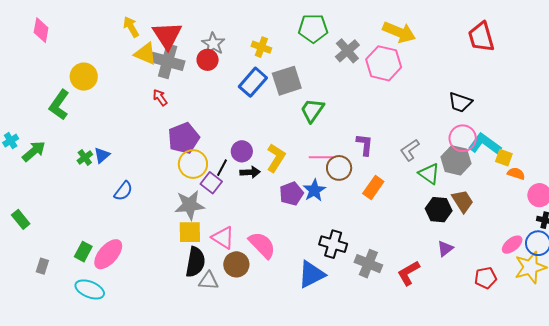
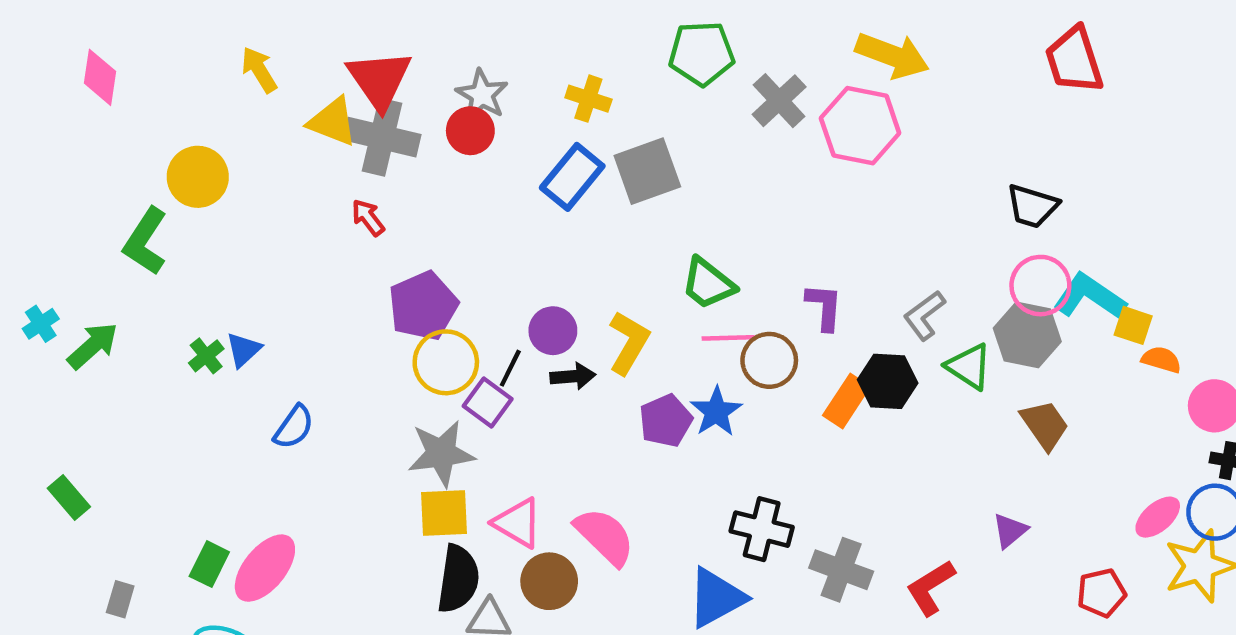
yellow arrow: (131, 27) -> (259, 70), moved
green trapezoid: (312, 110) -> (708, 283), moved, turned -84
black hexagon: (439, 210) -> (888, 381), moved

